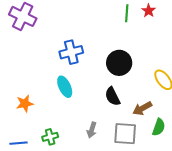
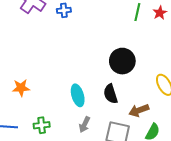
blue cross: (71, 52) -> (64, 10), moved, size x0.6
cyan ellipse: (65, 87) -> (78, 95), moved

